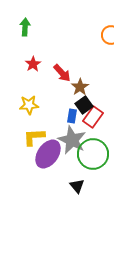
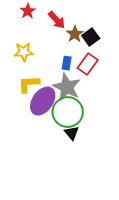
black square: (84, 105) -> (91, 37), moved
green circle: (93, 154) -> (68, 112), moved

